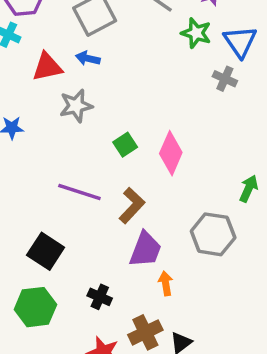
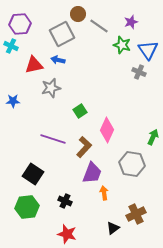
pink diamond: (171, 153) -> (107, 130), moved
brown cross: (145, 332) -> (136, 214), moved

